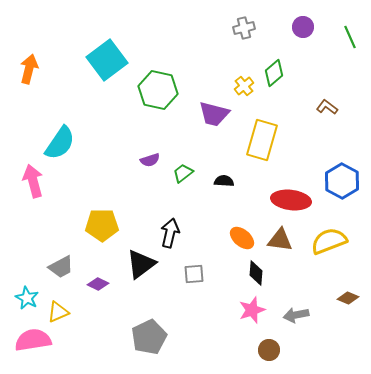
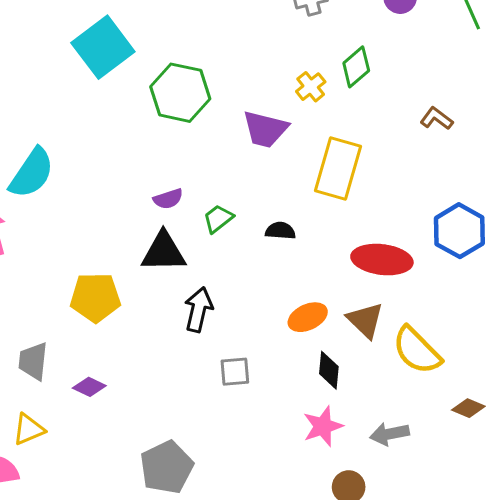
orange ellipse: (242, 238) -> (308, 317), turned -65
brown triangle: (280, 240) -> (365, 320), turned 36
yellow semicircle: (329, 241) -> (417, 350), moved, turned -114
black triangle: (141, 264) -> (164, 252), moved, turned 36
gray trapezoid: (61, 267) -> (33, 361), turned 124

